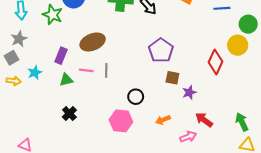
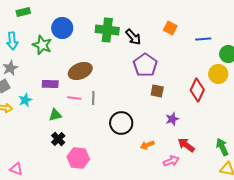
purple pentagon: (161, 50) -> (145, 65), moved
purple rectangle: (61, 56) -> (50, 84), turned 70
brown square: (172, 78) -> (157, 91), moved
green triangle: (66, 80) -> (55, 115), moved
black circle: (136, 97) -> (121, 123), size x1.5
pink hexagon: (121, 121) -> (78, 158), moved

